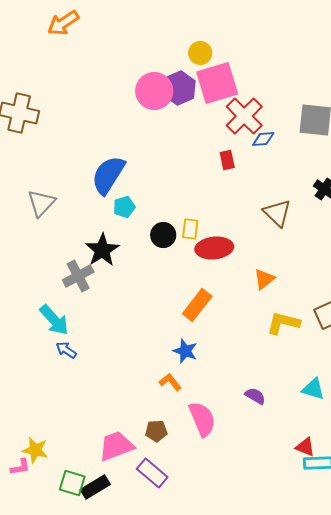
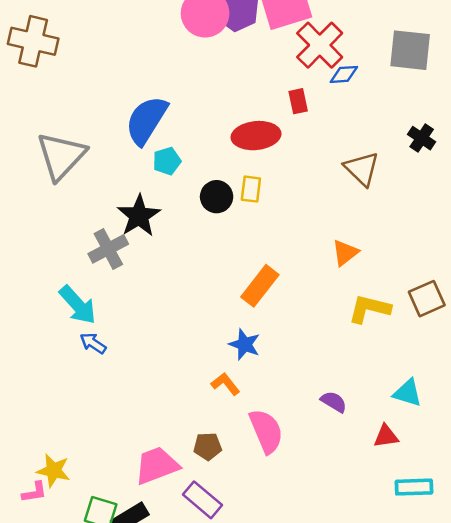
gray triangle: (41, 203) -> (61, 156), size x1.4
red ellipse: (214, 248) -> (256, 136), moved
red triangle: (305, 447) -> (386, 436), moved, turned -30

